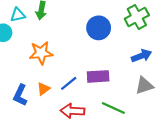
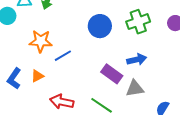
purple rectangle: (98, 76) -> (112, 74), moved, turned 30
blue line: (69, 83) -> (63, 56), moved

